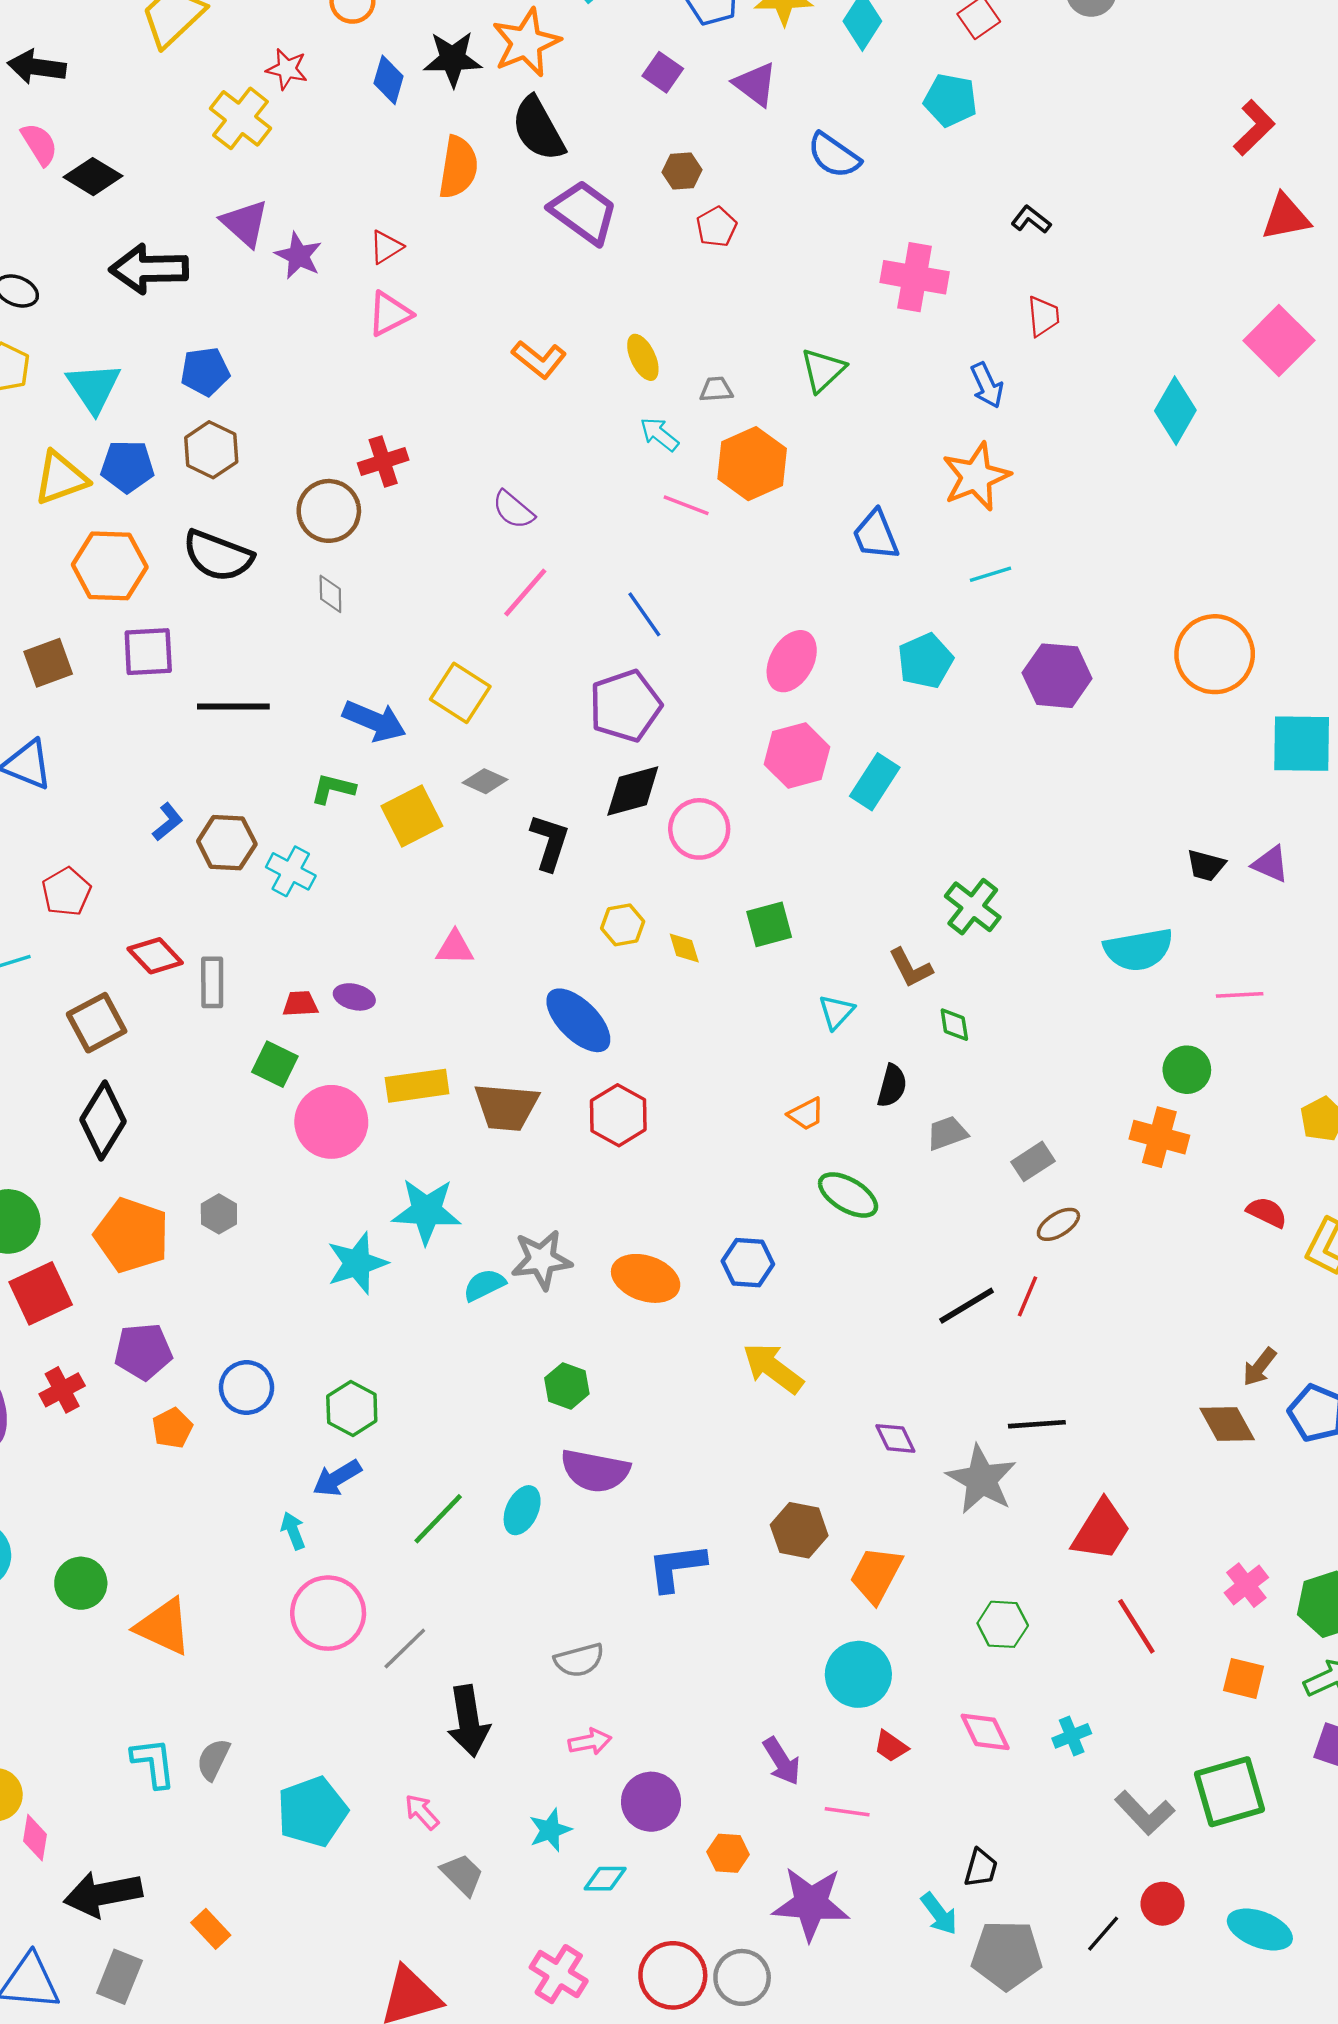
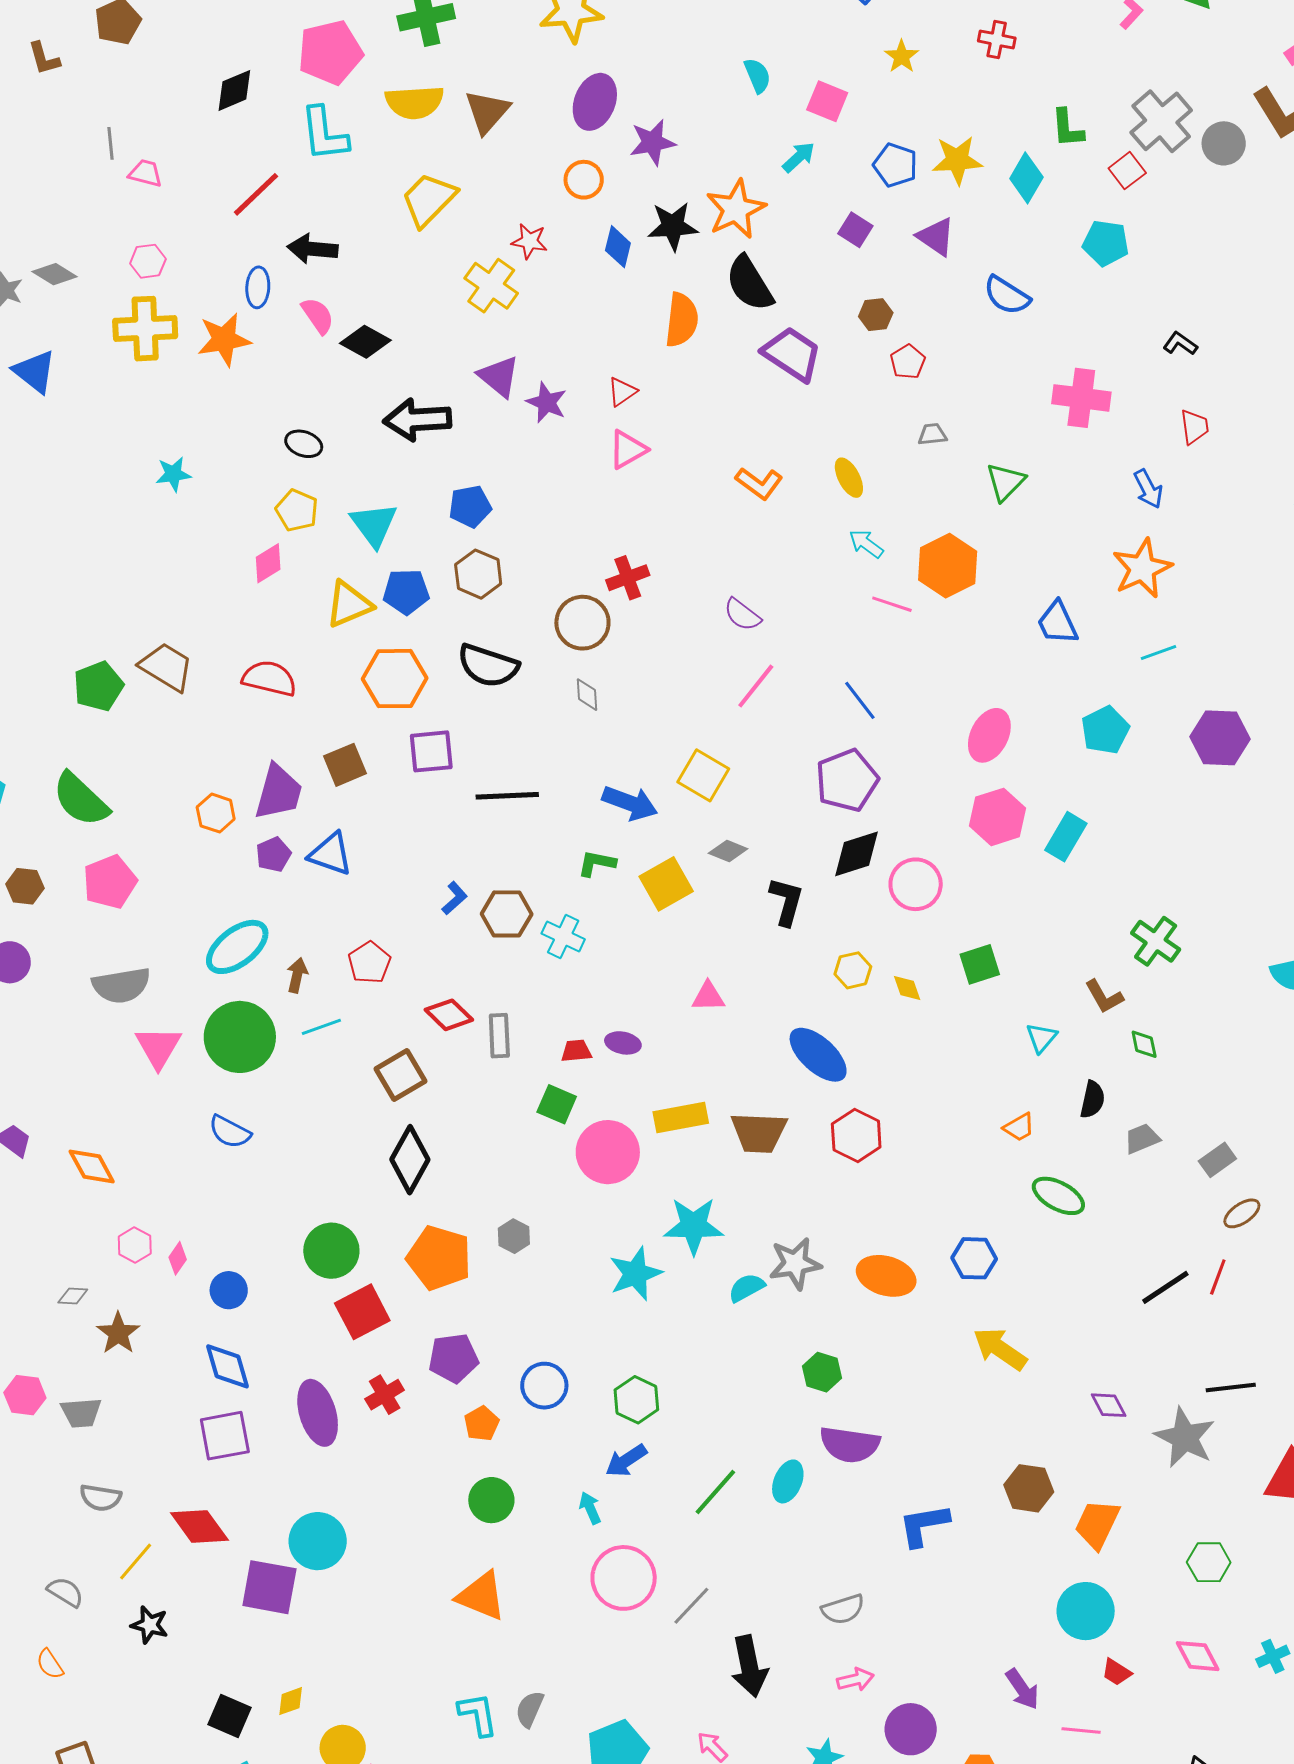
gray trapezoid: (716, 389) -> (932, 434), moved
green circle: (81, 1583) -> (491, 1500), moved

